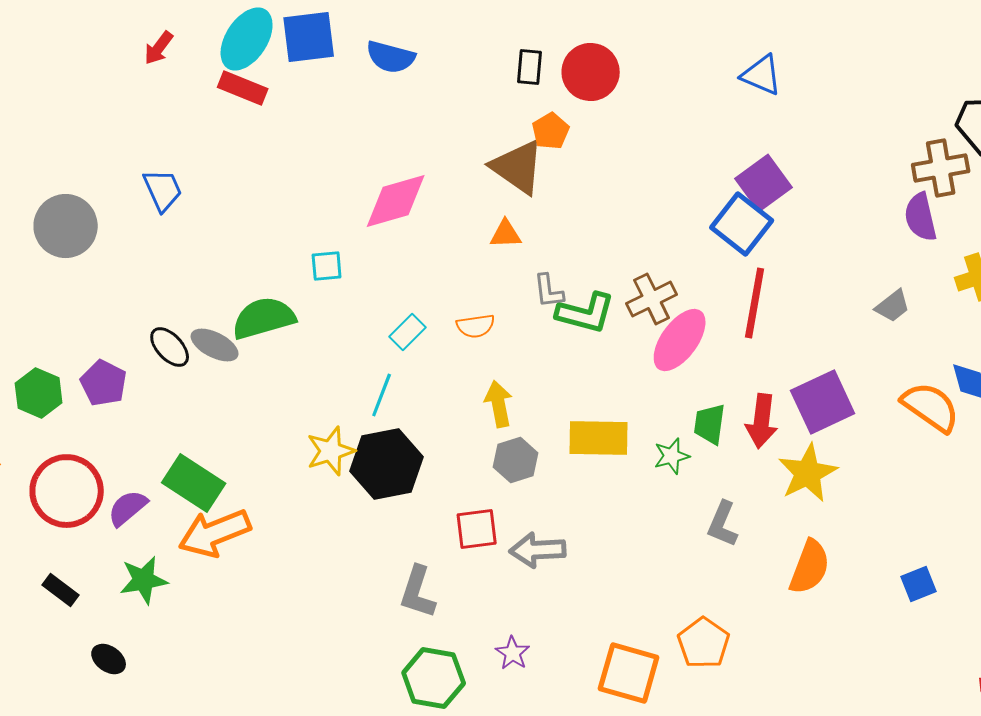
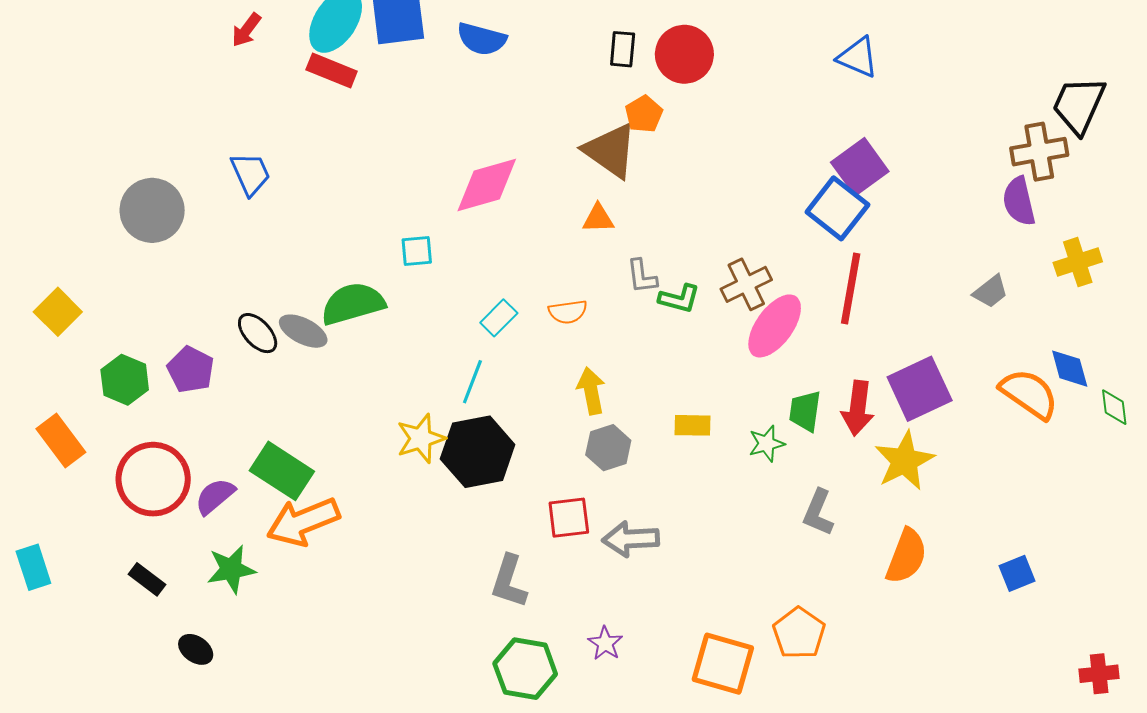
green L-shape: (586, 313) -> (679, 299), size x0.7
yellow rectangle: (599, 438) -> (692, 425), size x0.6

